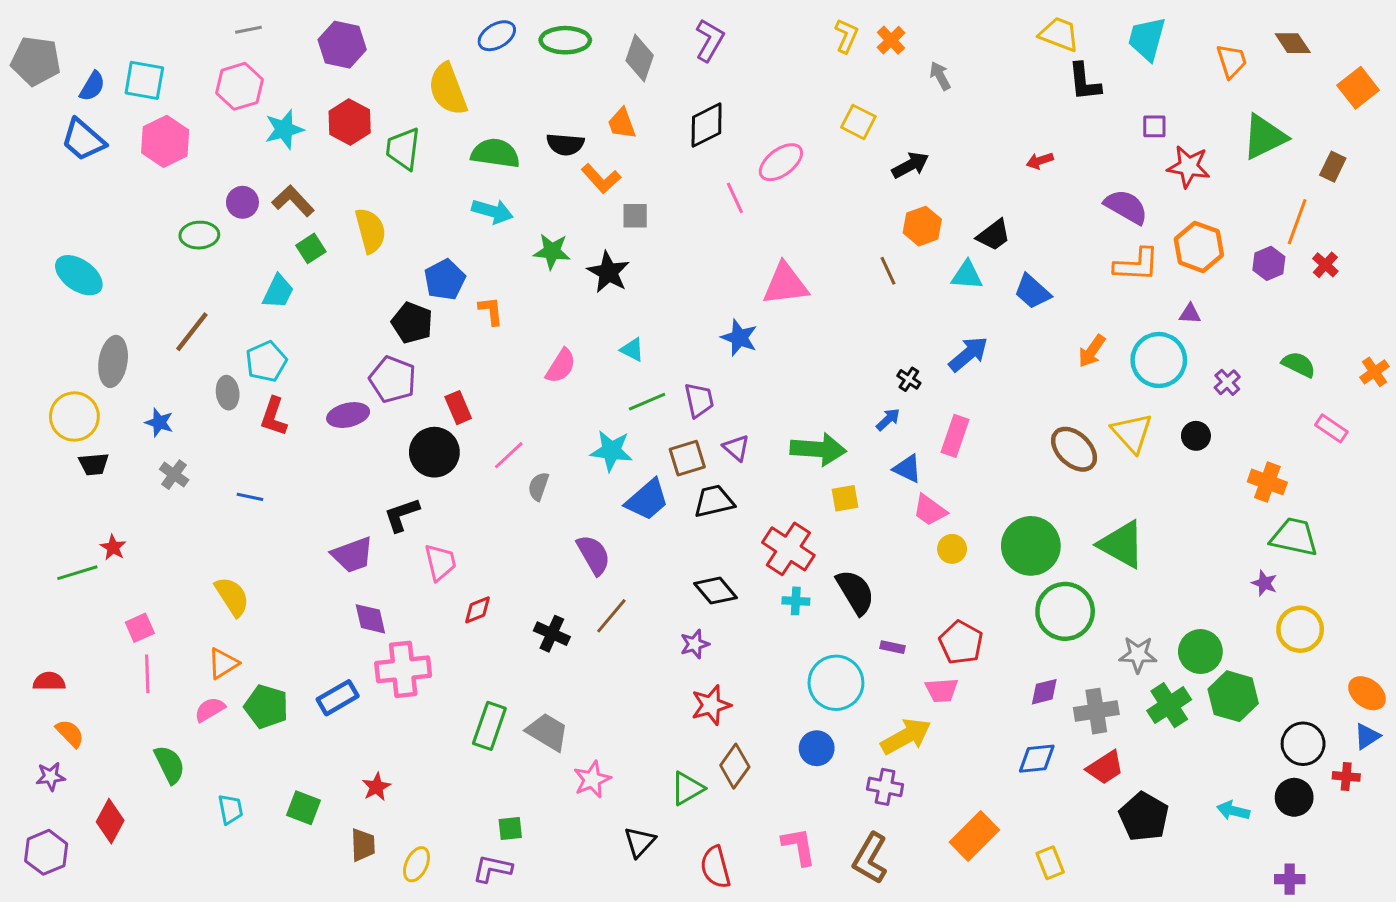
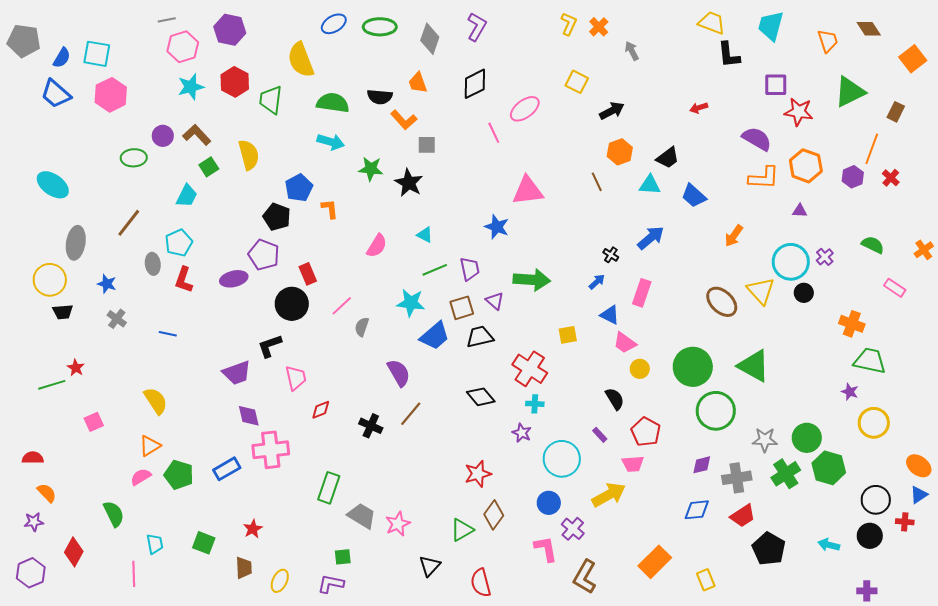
pink hexagon: (239, 86) -> (183, 47), moved
purple square: (1154, 126) -> (776, 85), size x1.4
cyan circle: (1159, 360) -> (791, 262), moved
green arrow: (818, 449) -> (532, 280), moved
black semicircle: (855, 592) -> (615, 399), moved, size x0.7
purple star: (695, 644) -> (522, 433), moved, turned -30
purple rectangle: (893, 647) -> (600, 435), turned 35
pink line: (147, 674) -> (134, 574), moved
gray trapezoid: (547, 732) -> (362, 516), moved
purple cross: (885, 787) -> (573, 529), moved, turned 30
pink L-shape: (799, 846) -> (546, 549), moved

